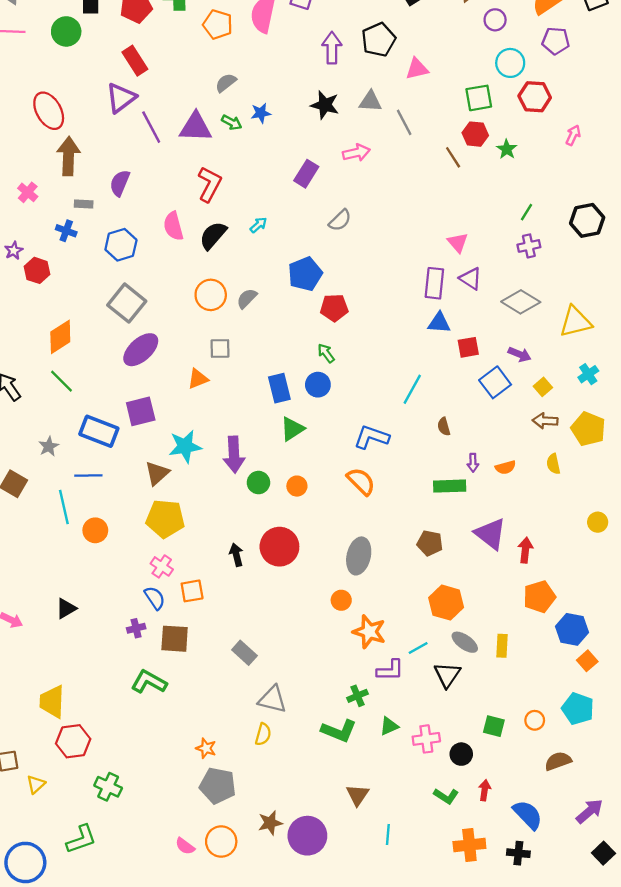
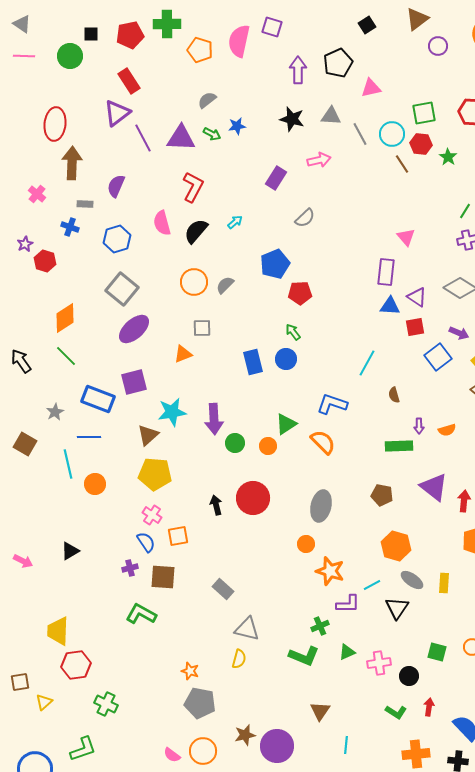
cyan circle: (510, 63) -> (392, 134), moved
red ellipse: (49, 111) -> (55, 124), turned 36
purple triangle: (471, 279) -> (417, 297), moved
green triangle: (292, 429) -> (286, 424), moved

